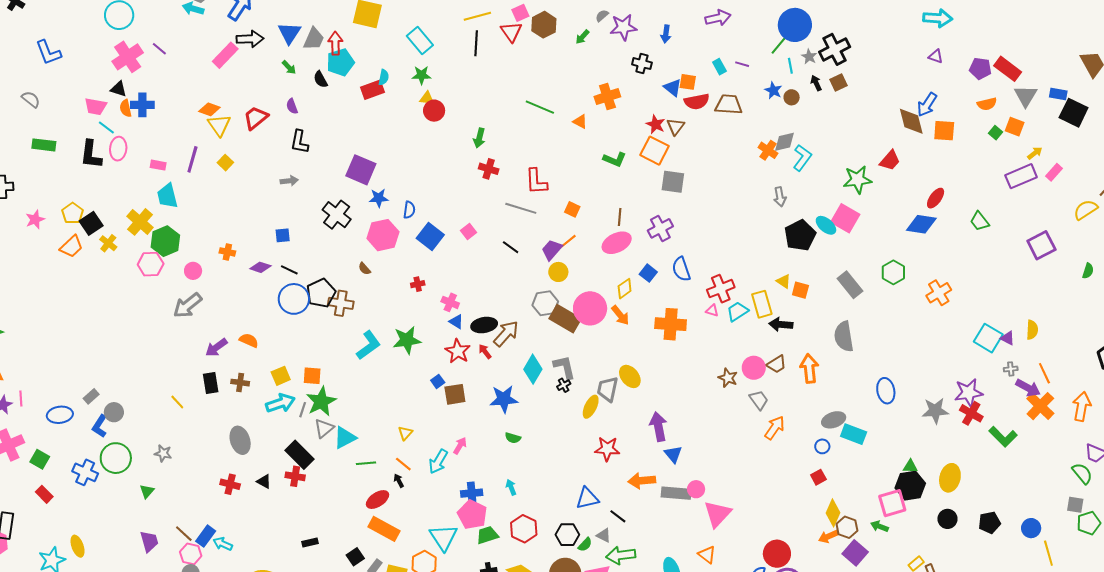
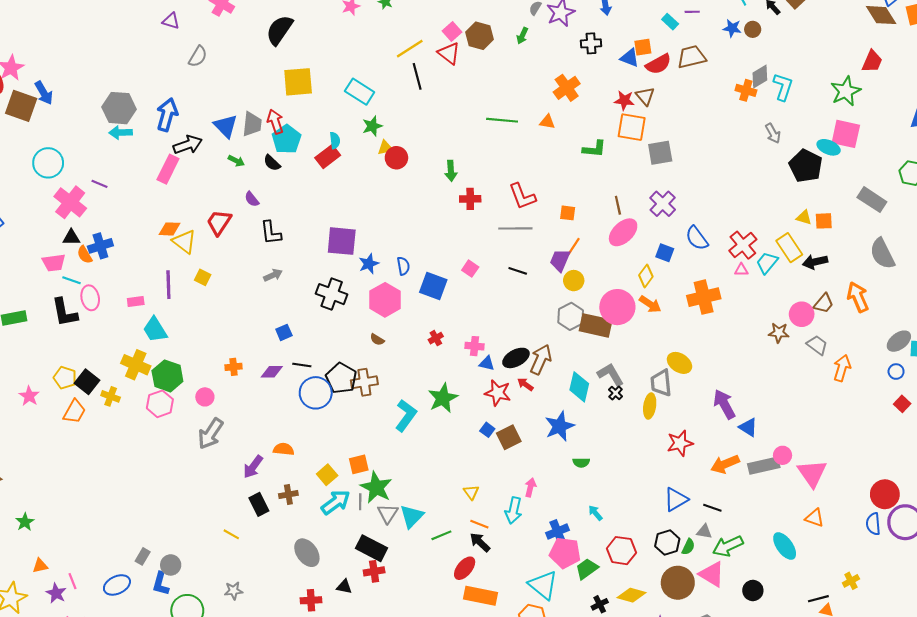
black arrow: (399, 481) -> (480, 542), size x1.5

